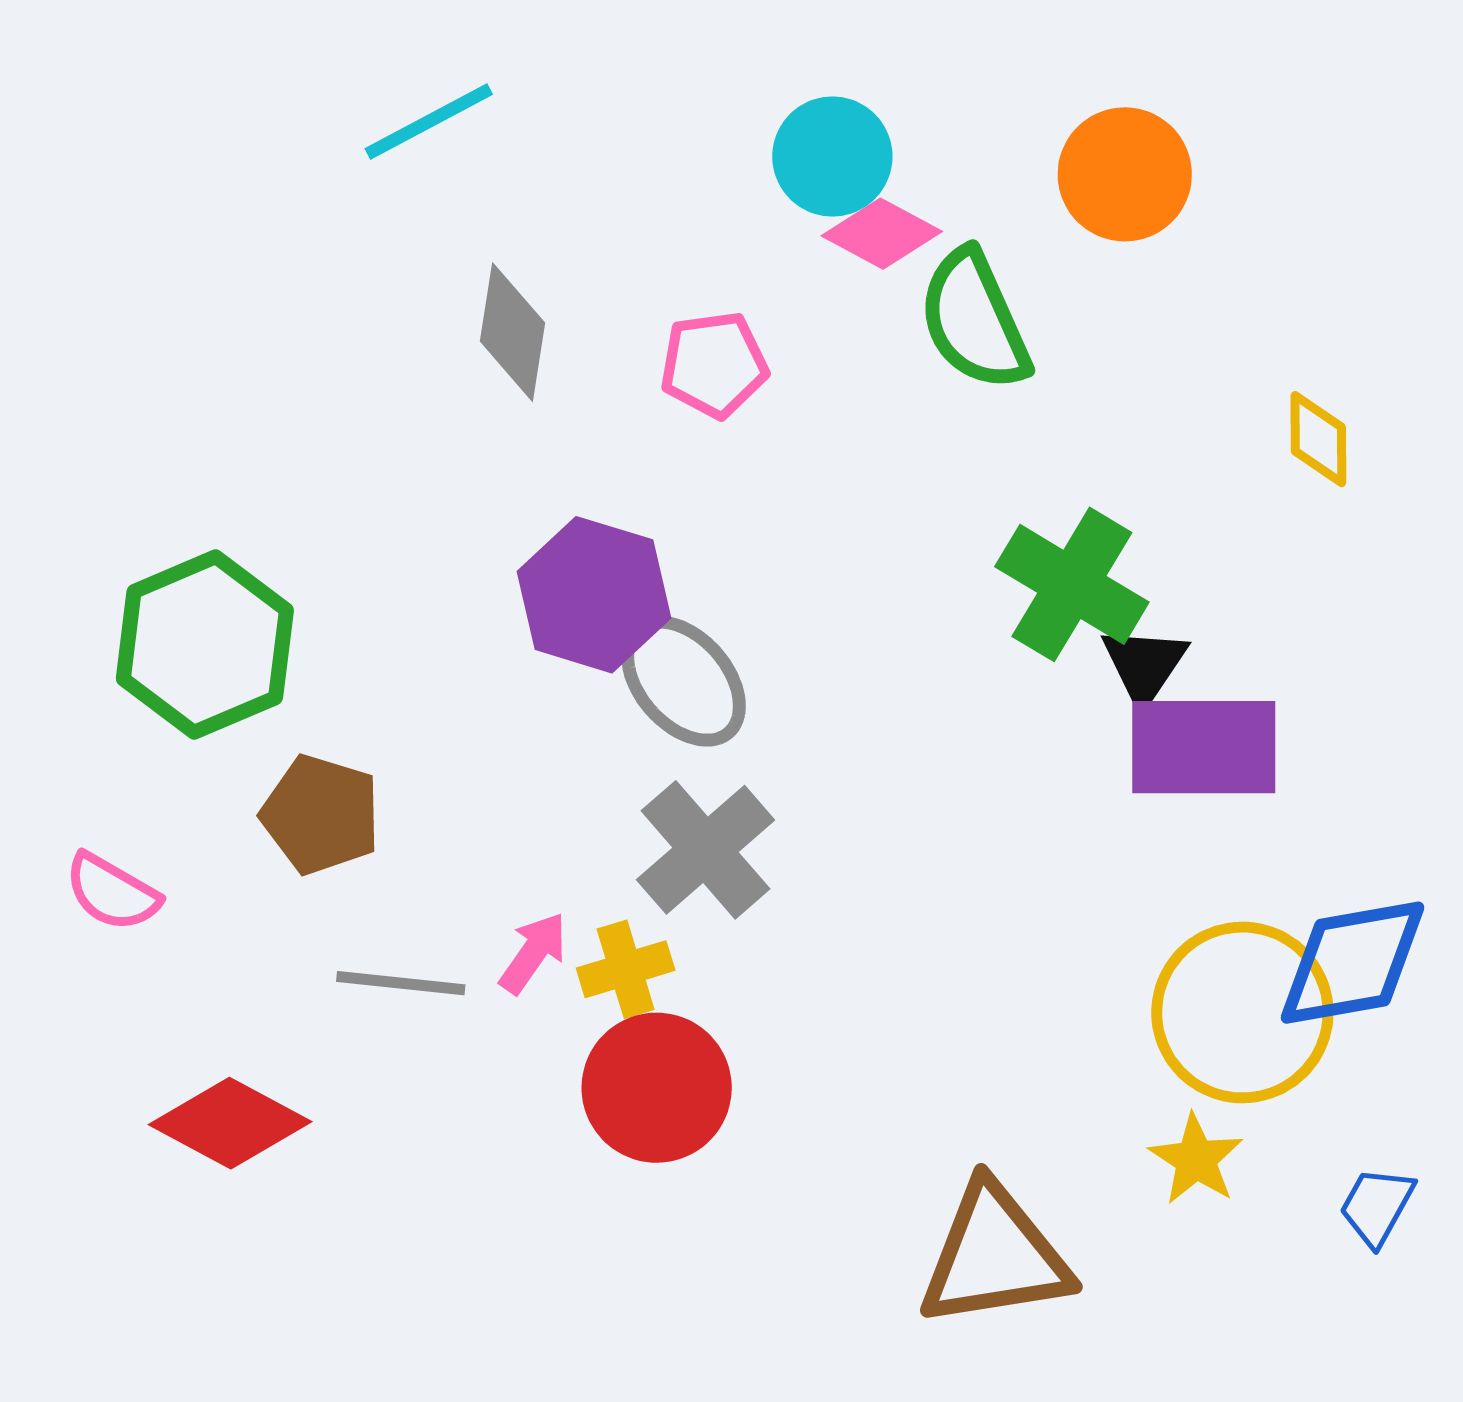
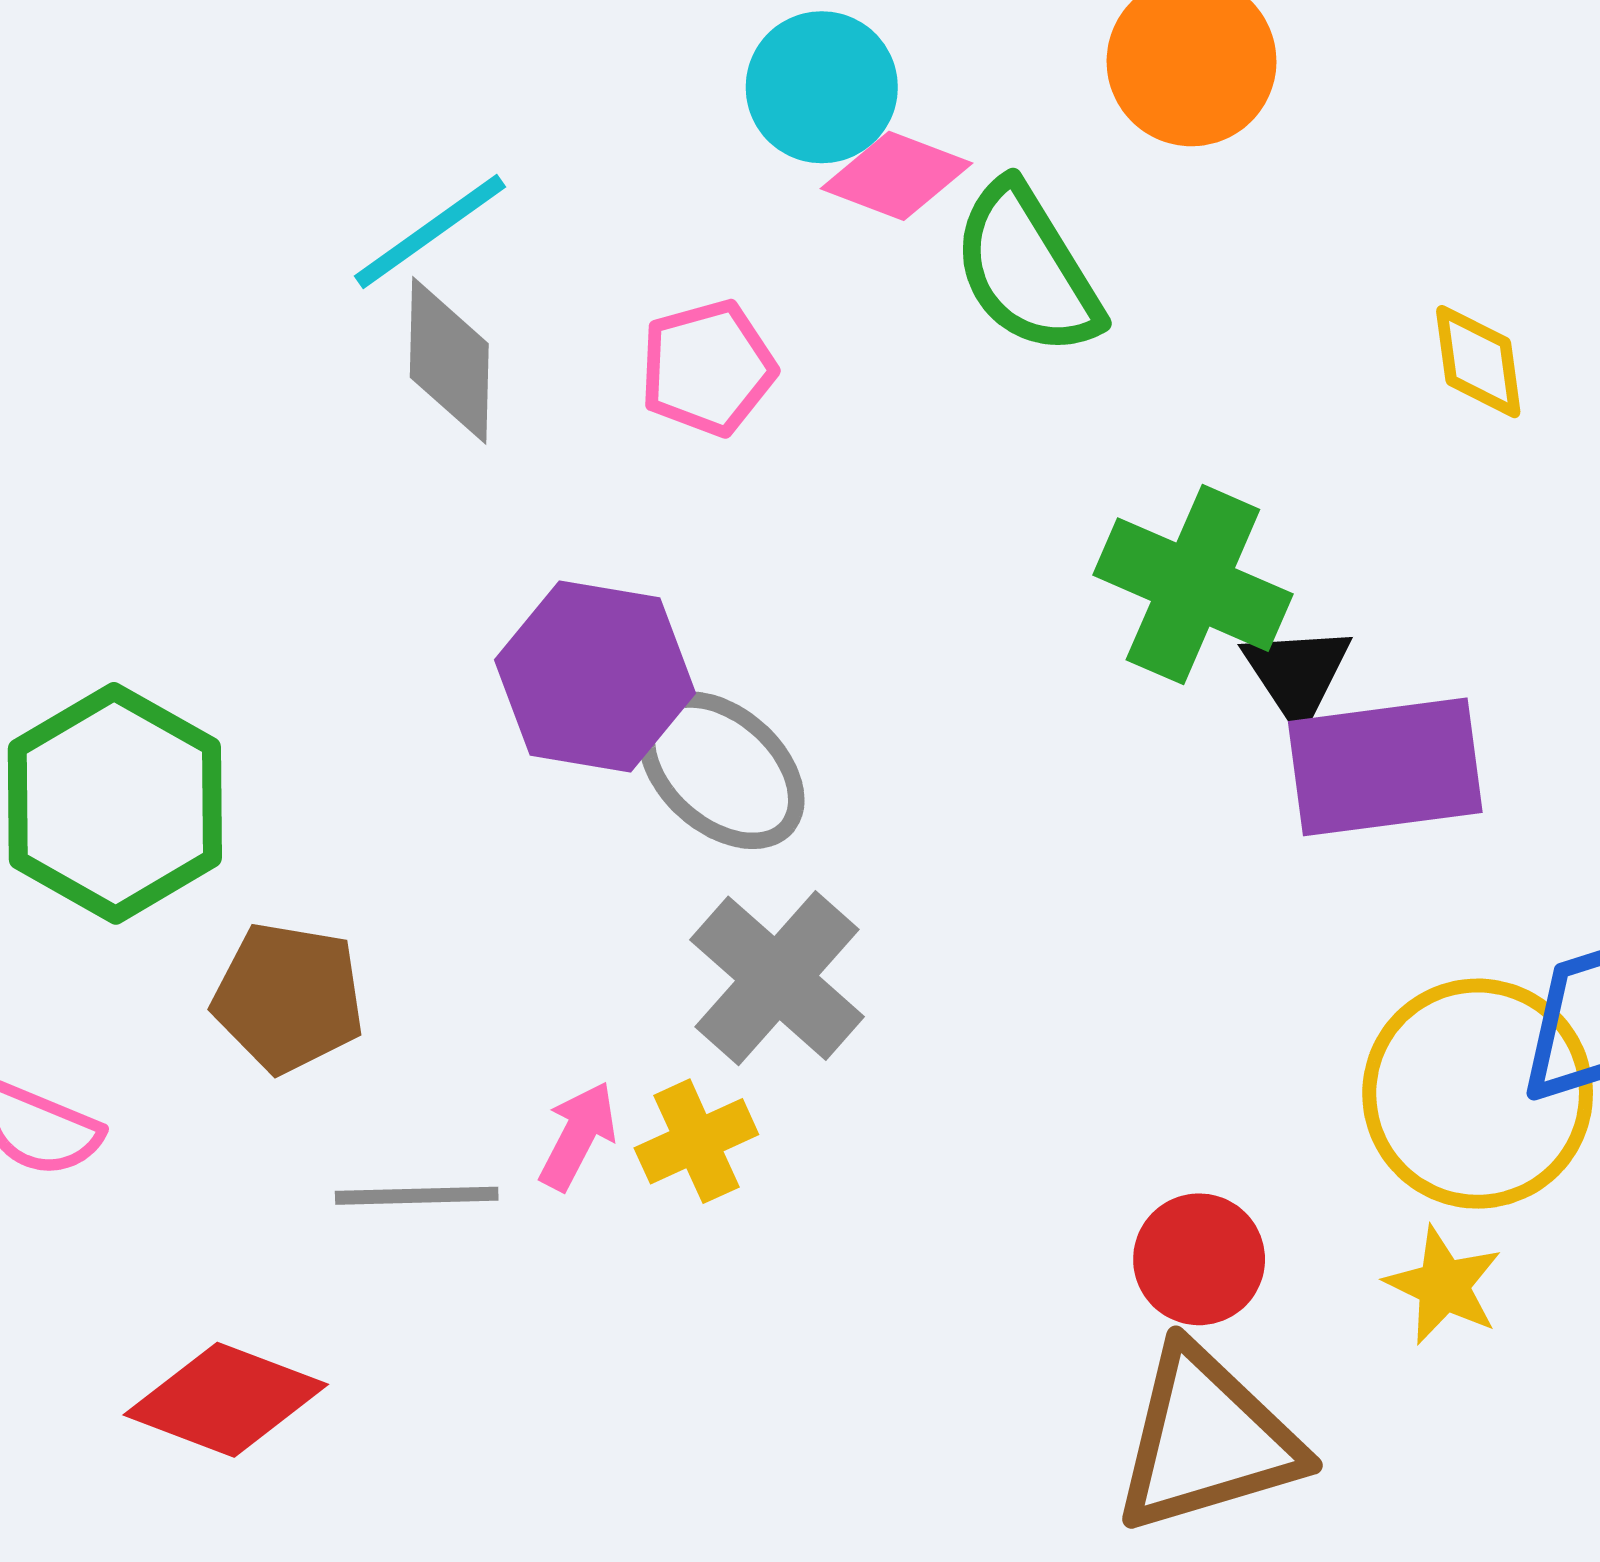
cyan line: (429, 122) -> (430, 232), moved
red circle: (657, 1088) -> (1199, 1259), moved, size x0.7

